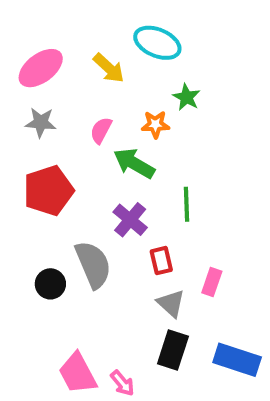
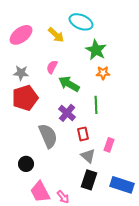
green star: (187, 97) -> (96, 50), size x1.5
gray star: (41, 123) -> (21, 73), moved
orange star: (155, 124) -> (103, 73), moved
black circle: (50, 284) -> (26, 164), moved

